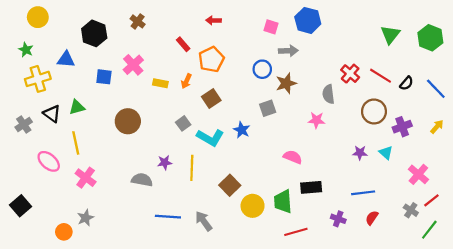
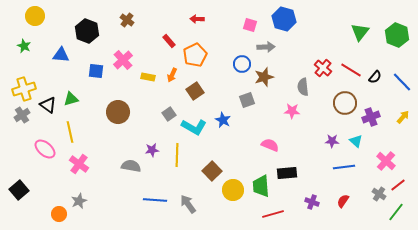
yellow cross: (38, 79) -> (24, 89), moved
blue line: (363, 193) -> (344, 167), moved

